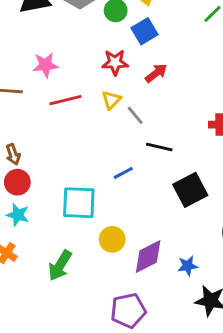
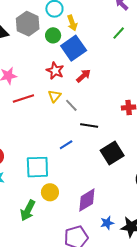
blue square: (145, 31) -> (74, 48), size x1.4
red star: (115, 62) -> (55, 71), turned 30
yellow circle: (112, 239) -> (50, 192), moved
blue star: (188, 266) -> (107, 223), moved

